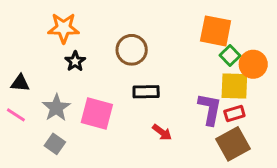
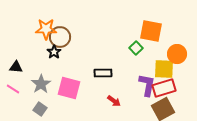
brown circle: (132, 50) -> (60, 37), moved
green square: (230, 56) -> (136, 48), moved
red rectangle: (234, 113) -> (164, 88), size x1.6

